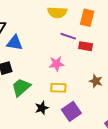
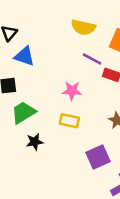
black star: (42, 108) -> (35, 142), moved
purple square: (71, 111) -> (98, 157), moved

